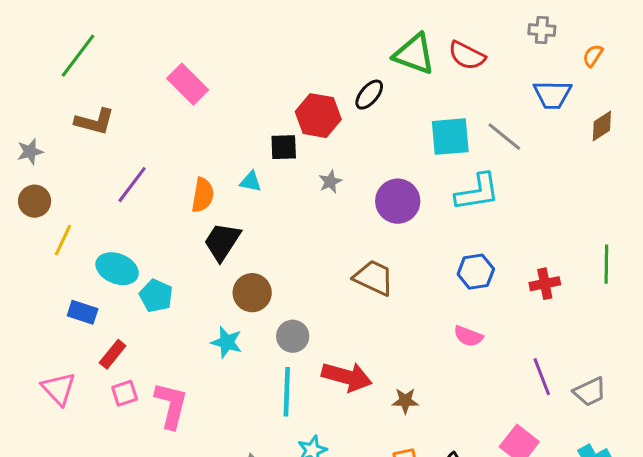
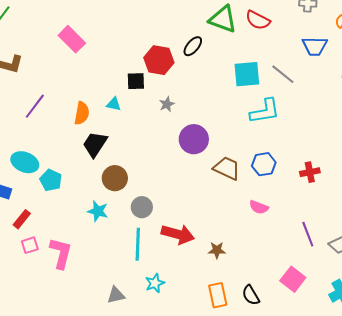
purple circle: (398, 201) -> (194, 139), moved
brown trapezoid: (374, 278) -> (227, 168), moved

